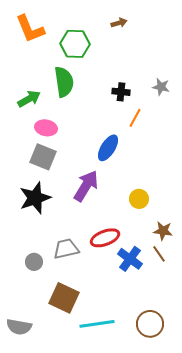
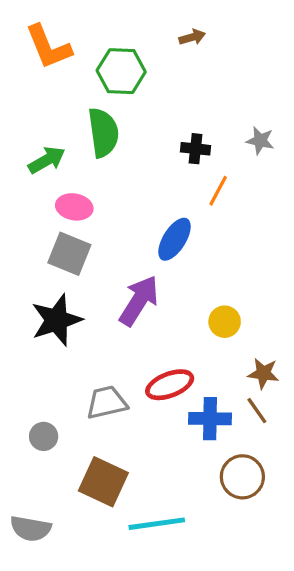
blue cross: (130, 259) -> (210, 419), turned -35
gray circle: (34, 262) -> (44, 436), moved
brown circle: (150, 324) -> (242, 477), moved

